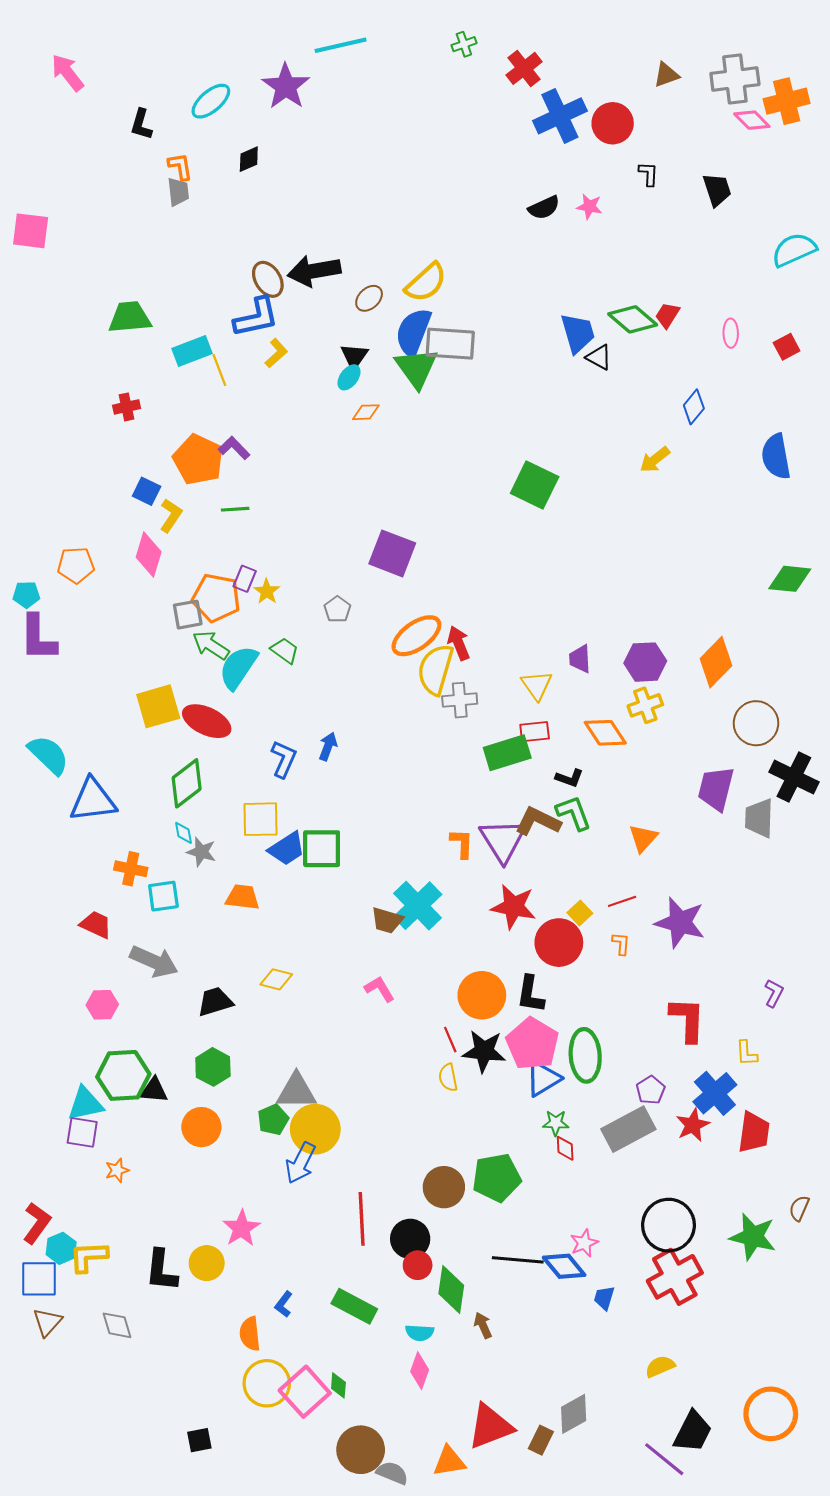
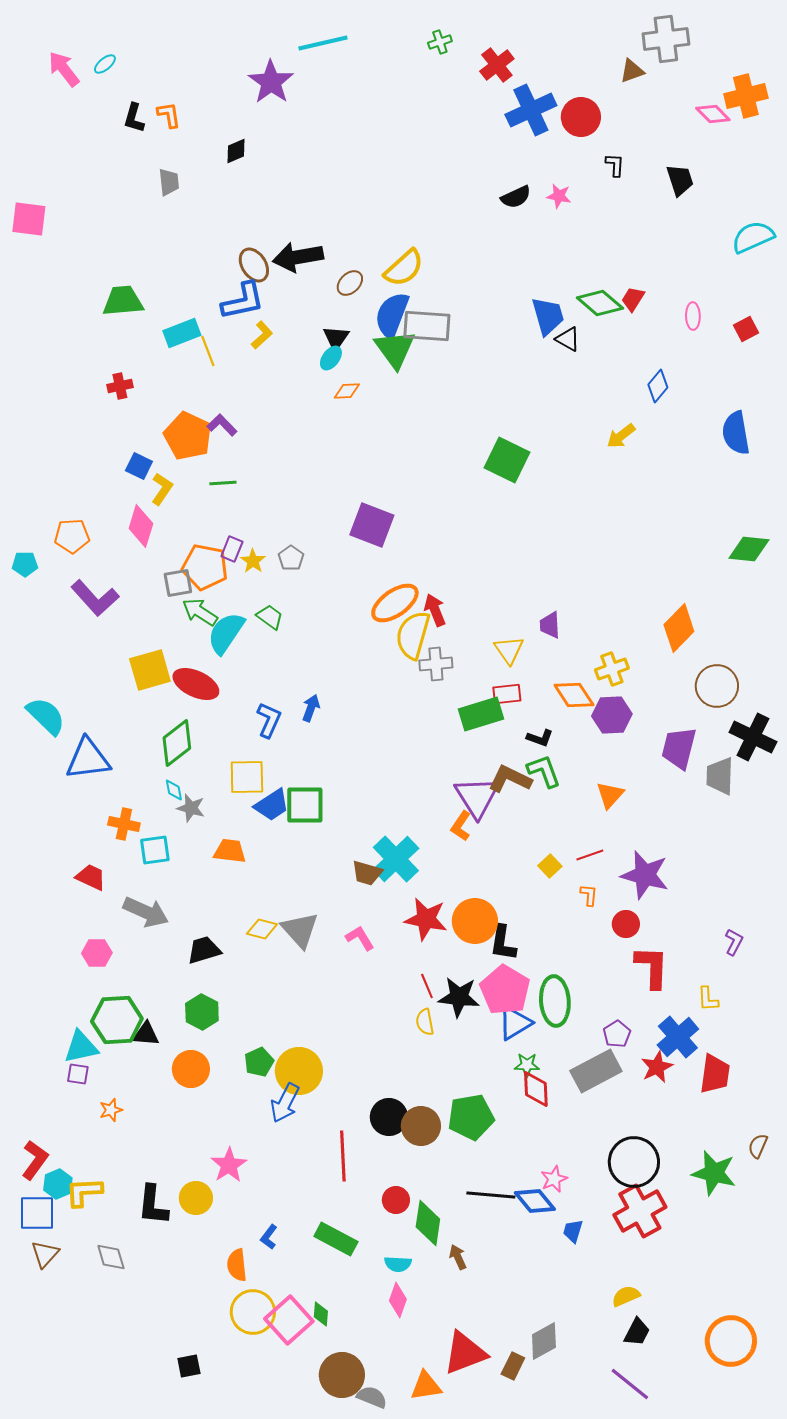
gray cross: (735, 79) -> (666, 39), moved
cyan ellipse: (211, 101) -> (105, 64), moved, size x0.6
orange L-shape: (180, 166) -> (169, 115), moved
gray pentagon: (337, 609) -> (291, 558), moved
purple L-shape: (38, 638) -> (95, 598), moved, turned -42
purple hexagon: (645, 662) -> (612, 715), moved
orange L-shape: (462, 843) -> (461, 826), moved, turned -148
red star: (513, 907) -> (426, 919), moved
red circle: (559, 943) -> (626, 924), moved, size x0.6
orange circle: (482, 995) -> (475, 921), moved
gray triangle: (296, 1091) -> (300, 930), moved, turned 48
purple square: (82, 1132) -> (78, 1074), size x0.7
red diamond: (565, 1148) -> (536, 1089), size x1.5
black circle: (410, 1239) -> (389, 1117), moved
black trapezoid: (693, 1432) -> (637, 1332), moved, size x0.7

